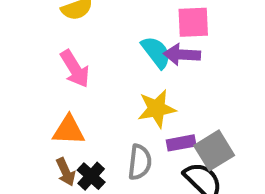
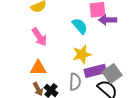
purple arrow: (182, 54) -> (108, 20), moved
purple rectangle: (181, 143) -> (95, 71), size x1.5

